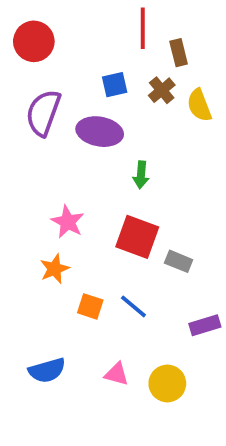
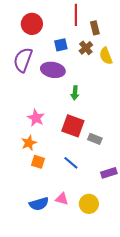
red circle: (34, 41) -> (32, 24), moved
orange square: (90, 306) -> (38, 162), moved
blue semicircle: (47, 370) -> (39, 204), moved

